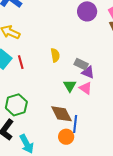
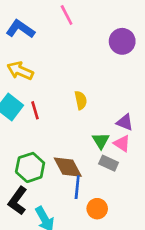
gray rectangle: (81, 64) -> (109, 163), moved
brown diamond: (62, 114) -> (68, 167), moved
blue line: (75, 124) -> (77, 187), moved

